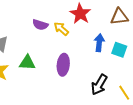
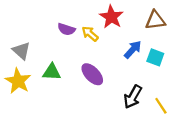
blue arrow: (99, 43) -> (133, 50), turned 36
purple ellipse: (63, 65) -> (92, 74), turned -50

